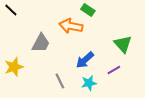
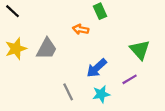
green rectangle: (88, 10) -> (100, 11), turned 32
orange arrow: (71, 26) -> (81, 29), size x0.6
yellow star: (14, 67) -> (16, 49), moved

